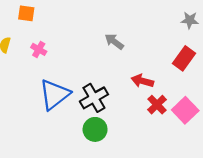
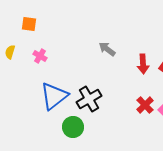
red arrow: (142, 81) -> (143, 64), moved, turned -108
green circle: (95, 129) -> (73, 127), moved

